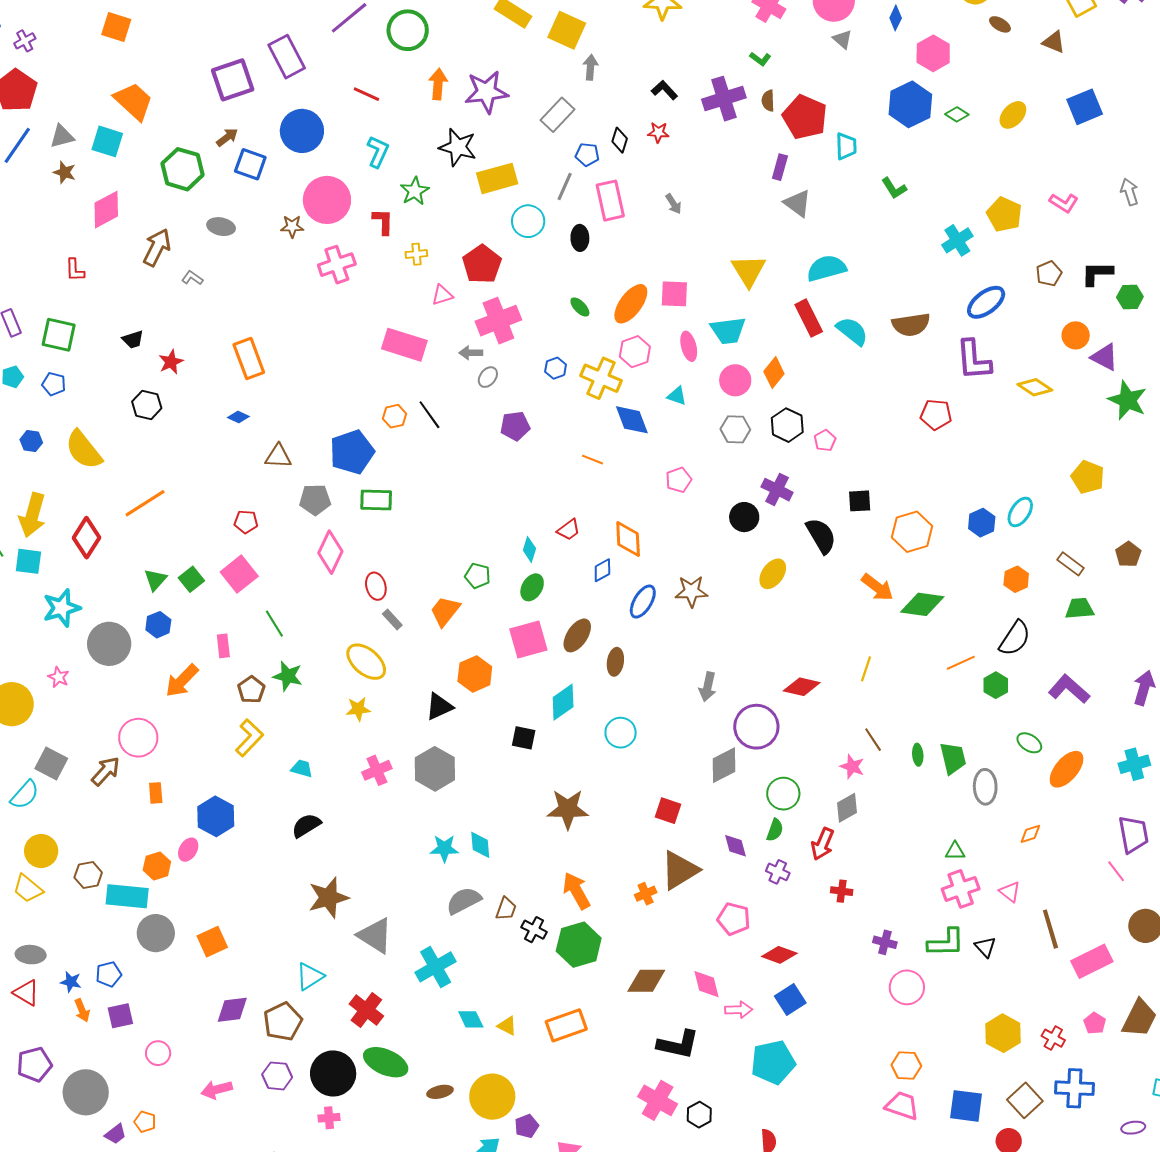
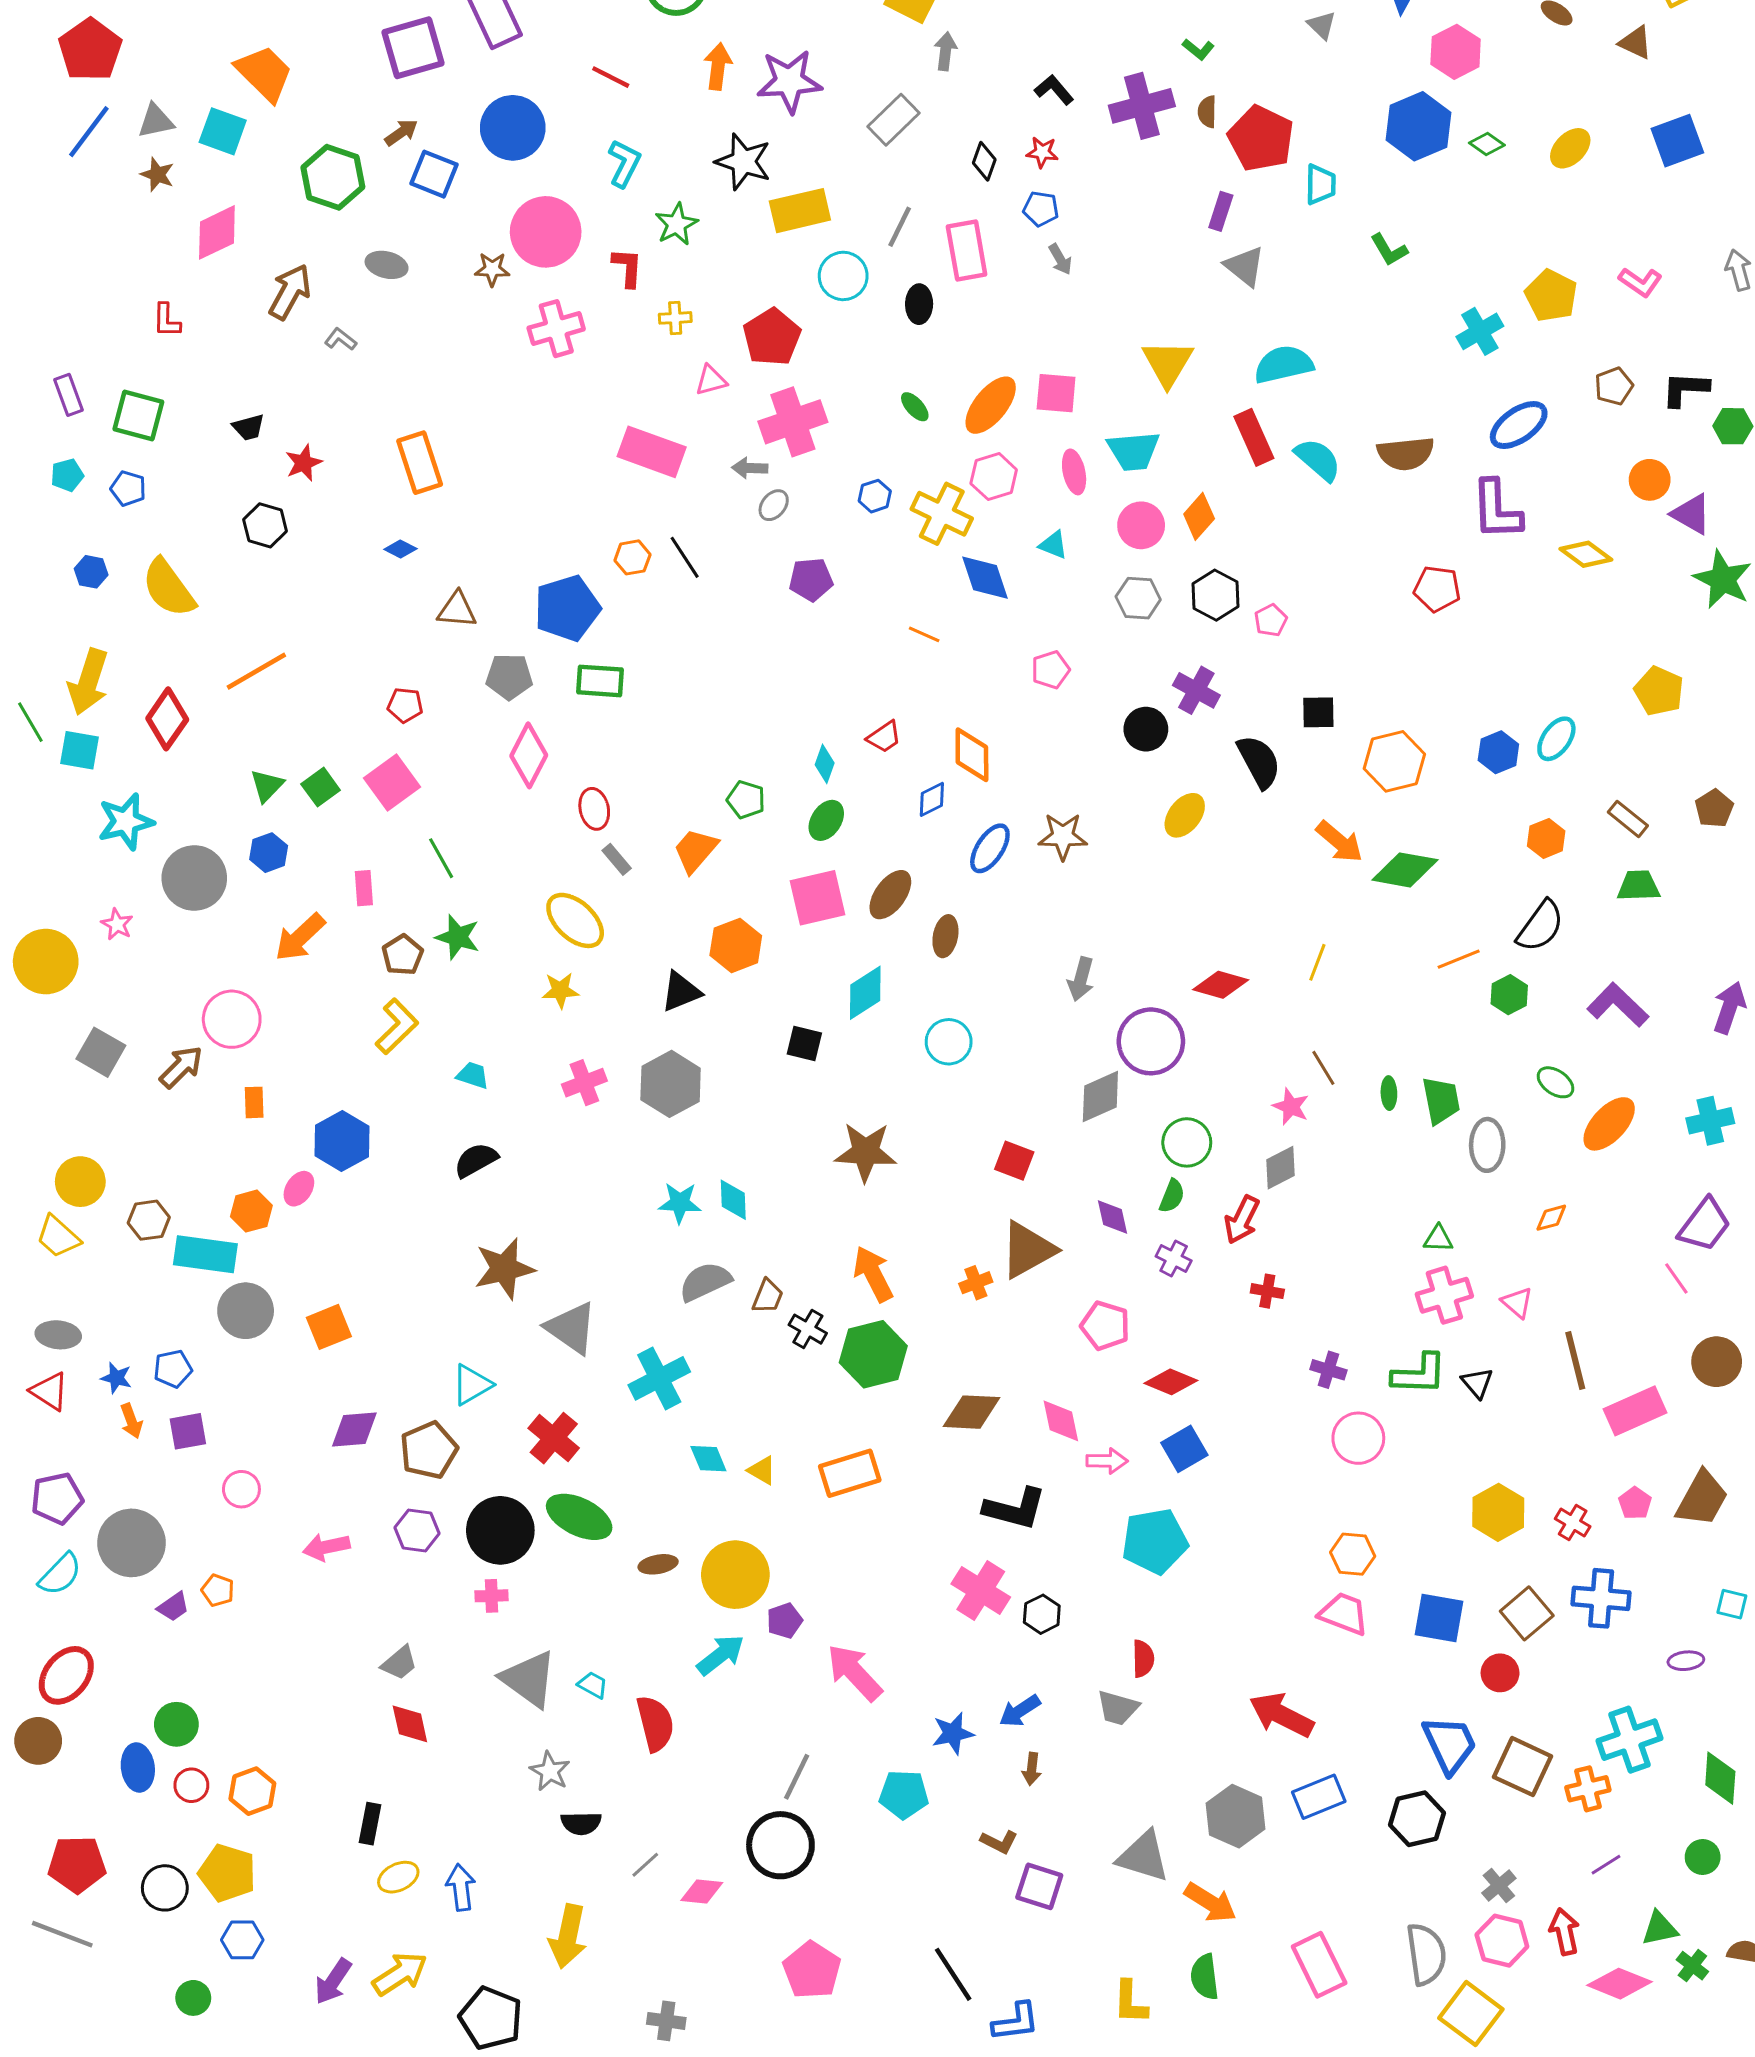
blue pentagon: (587, 155) -> (1041, 209), moved
cyan semicircle: (25, 795) -> (60, 1574), moved
purple trapezoid: (1133, 834) -> (1704, 1225), turned 45

